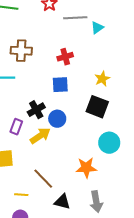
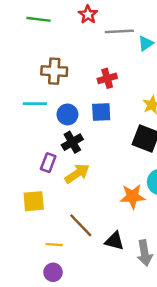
blue circle: (57, 119) -> (67, 114), moved
orange star: (86, 168) -> (133, 196), moved
black triangle: (62, 202) -> (114, 241), moved

